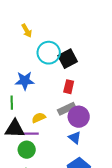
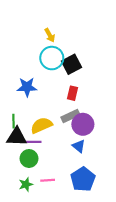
yellow arrow: (27, 31) -> (50, 35), moved
green line: (12, 103) -> (13, 121), moved
yellow semicircle: (39, 118) -> (41, 125), size x1.5

